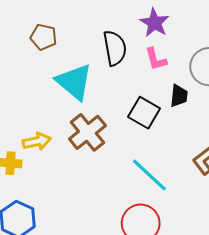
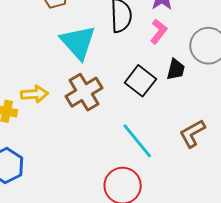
pink L-shape: (156, 59) -> (159, 31), turned -135

